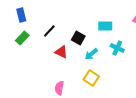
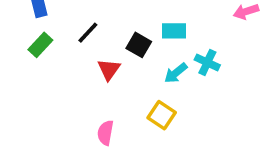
cyan rectangle: (105, 26) -> (174, 31), moved
red triangle: (61, 52) -> (109, 69), turned 40
cyan arrow: (91, 54) -> (176, 73), moved

